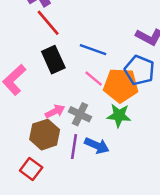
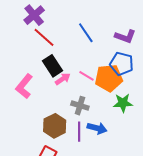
blue line: (93, 50) -> (86, 33), moved, turned 45
pink arrow: (55, 111) -> (63, 79), moved
green star: (119, 115) -> (123, 103), moved

